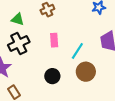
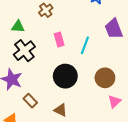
brown circle: (86, 72) -> (105, 78), moved
black circle: (52, 76) -> (65, 76), size x1.5

